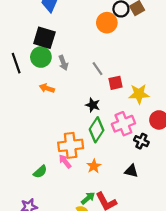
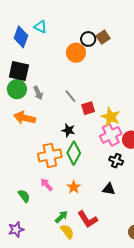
orange arrow: (47, 88) -> (25, 118), size x1.5
yellow star: (139, 94) -> (111, 117), turned 30
pink cross: (123, 124) -> (111, 135), moved
orange cross: (71, 145) -> (50, 155), moved
green semicircle: (40, 172) -> (24, 196), turned -80
green arrow: (88, 198) -> (61, 217), moved

